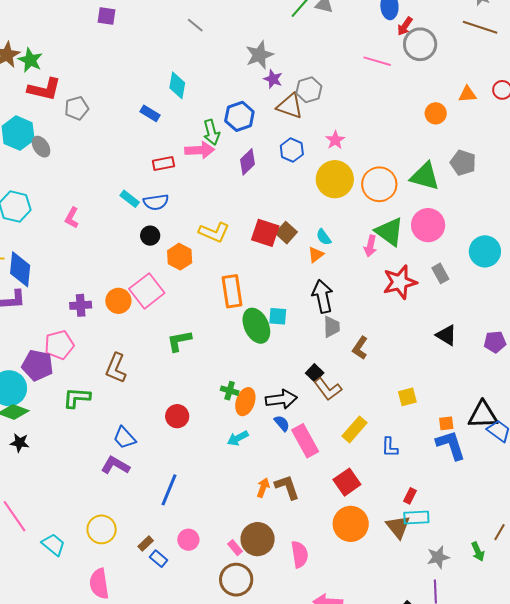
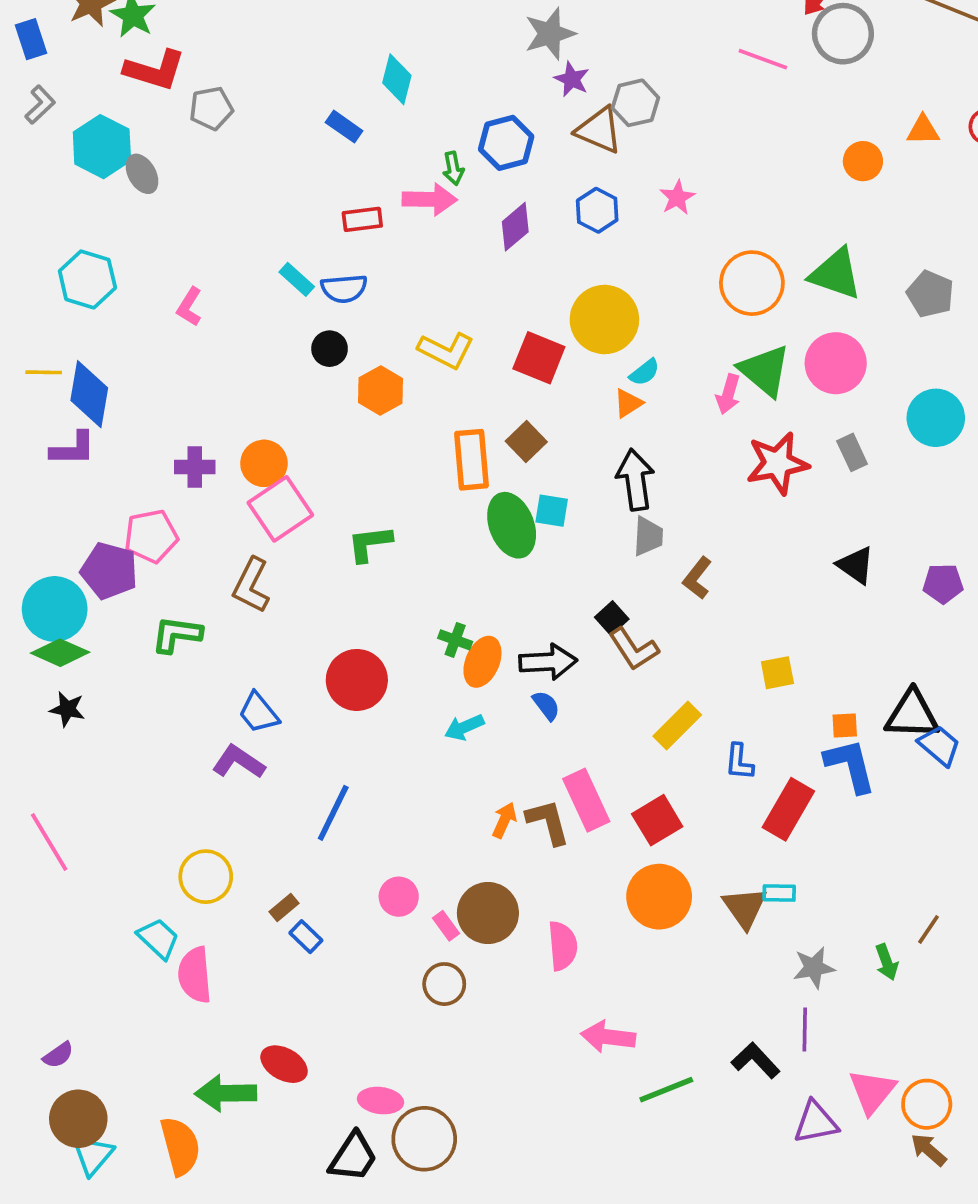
green arrow: (211, 132) -> (453, 168), size x0.7
gray pentagon: (463, 163) -> (930, 294), moved
yellow circle: (335, 179) -> (604, 319), moved
brown square: (286, 233) -> (526, 441), moved
cyan semicircle: (324, 237) -> (644, 372), turned -96
pink square: (147, 291) -> (280, 509), moved
red circle: (177, 416) -> (357, 680), size x1.4
pink rectangle: (305, 441) -> (586, 800), moved
red rectangle: (410, 496) -> (788, 809), moved, size x2.0
cyan rectangle: (416, 518) -> (779, 893), size x0.7
pink circle: (188, 540) -> (399, 897), moved
cyan trapezoid: (53, 545) -> (158, 939), moved
brown circle: (236, 580) -> (444, 984), size x0.7

